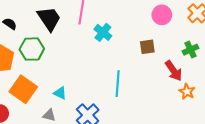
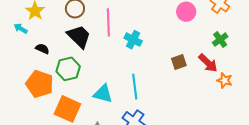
brown square: (147, 47) -> (179, 62), moved
cyan line: (118, 84) -> (135, 87), moved
cyan triangle: (60, 93) -> (103, 94), moved, size x1.5

